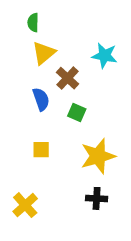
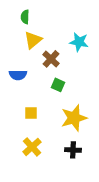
blue semicircle: (41, 99) -> (18, 75), moved, turned 108
yellow cross: (25, 205) -> (32, 147), moved

